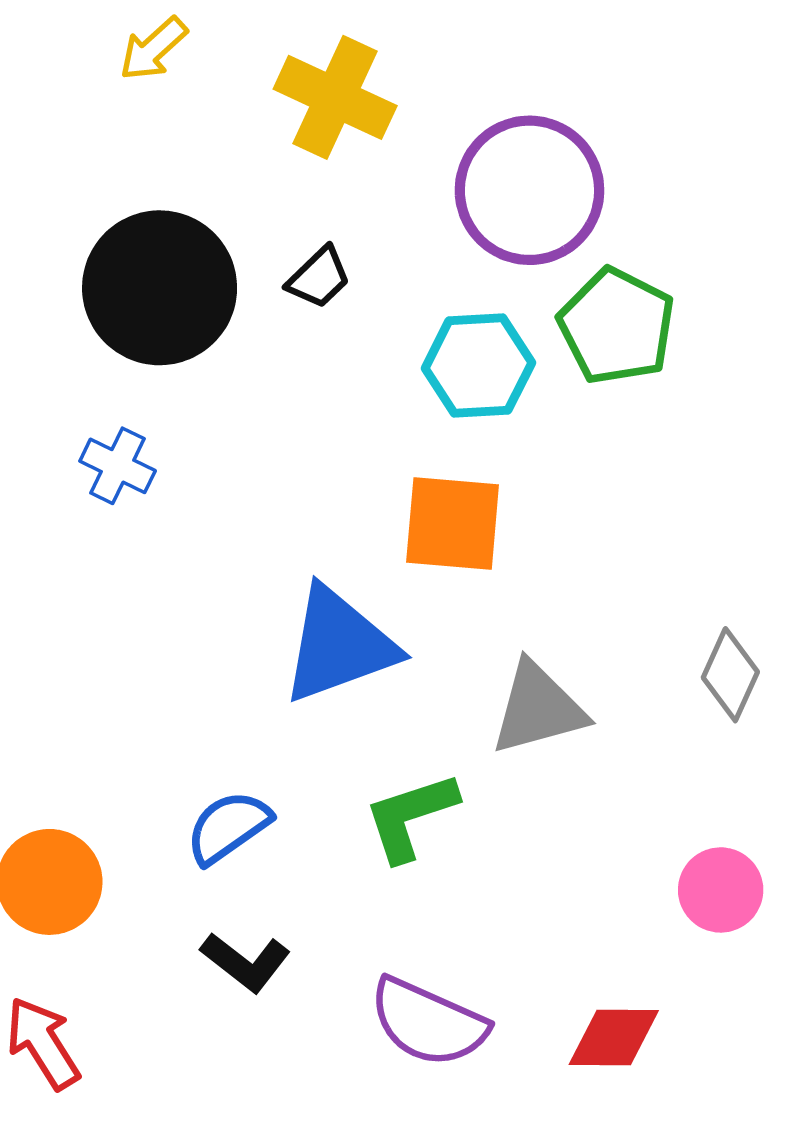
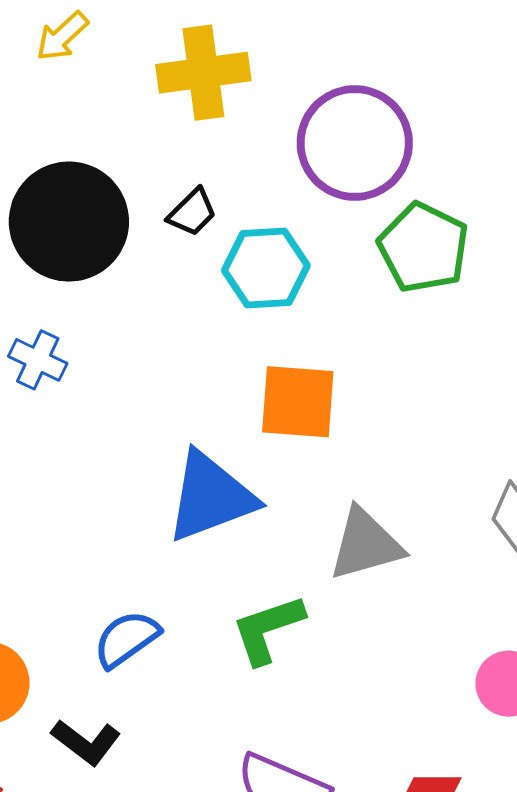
yellow cross: (335, 97) -> (203, 73), turned -32
cyan hexagon: (478, 366) -> (266, 268), moved
black L-shape: (246, 962) -> (86, 742), moved

